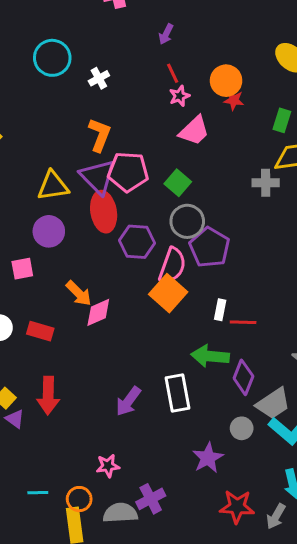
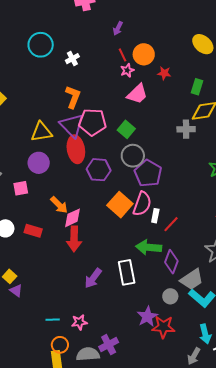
orange circle: (226, 81) -> (144, 54), moved
pink semicircle: (172, 266) -> (142, 204), moved
red line: (243, 322) -> (171, 224), turned -48
red arrow: (48, 395) -> (74, 239), moved
cyan line: (38, 493) -> (53, 320), moved
red star: (237, 507) -> (163, 327), moved

